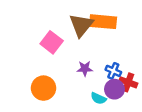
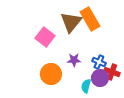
orange rectangle: (103, 22) -> (90, 19), turned 55
orange circle: (44, 88) -> (51, 74), moved
cyan semicircle: (98, 98) -> (86, 86), turned 80

